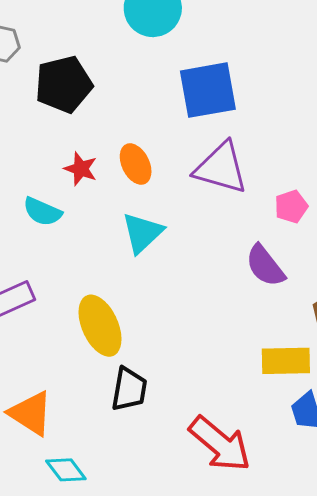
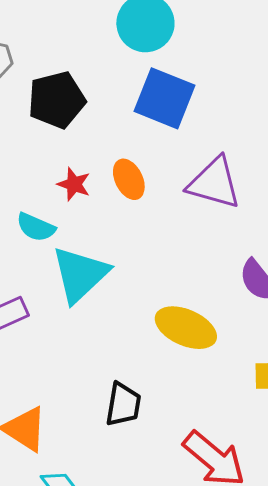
blue square: (208, 90) -> (164, 98), moved, turned 32
cyan triangle: (142, 233) -> (80, 274), moved, size x1.4
yellow ellipse: (100, 326) -> (186, 328), moved, turned -42

